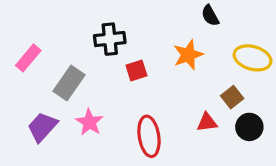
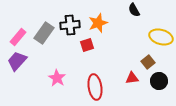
orange star: (188, 55) -> (98, 23), moved
gray rectangle: (69, 83) -> (44, 33), moved
purple trapezoid: (42, 127) -> (17, 61), moved

